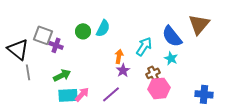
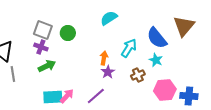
cyan semicircle: (103, 28) -> (109, 18), moved, turned -150
gray square: (43, 35) -> (43, 30), moved
green arrow: (62, 75) -> (47, 66), moved
pink hexagon: (159, 88) -> (165, 90), moved

